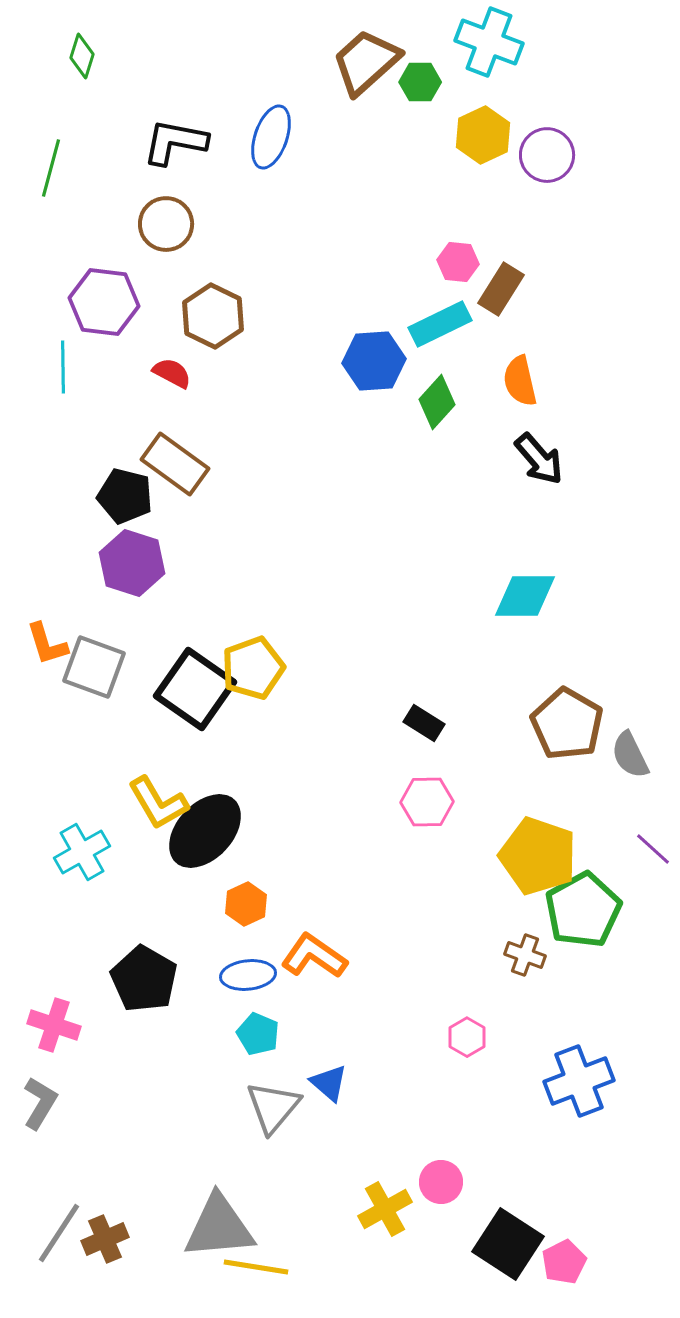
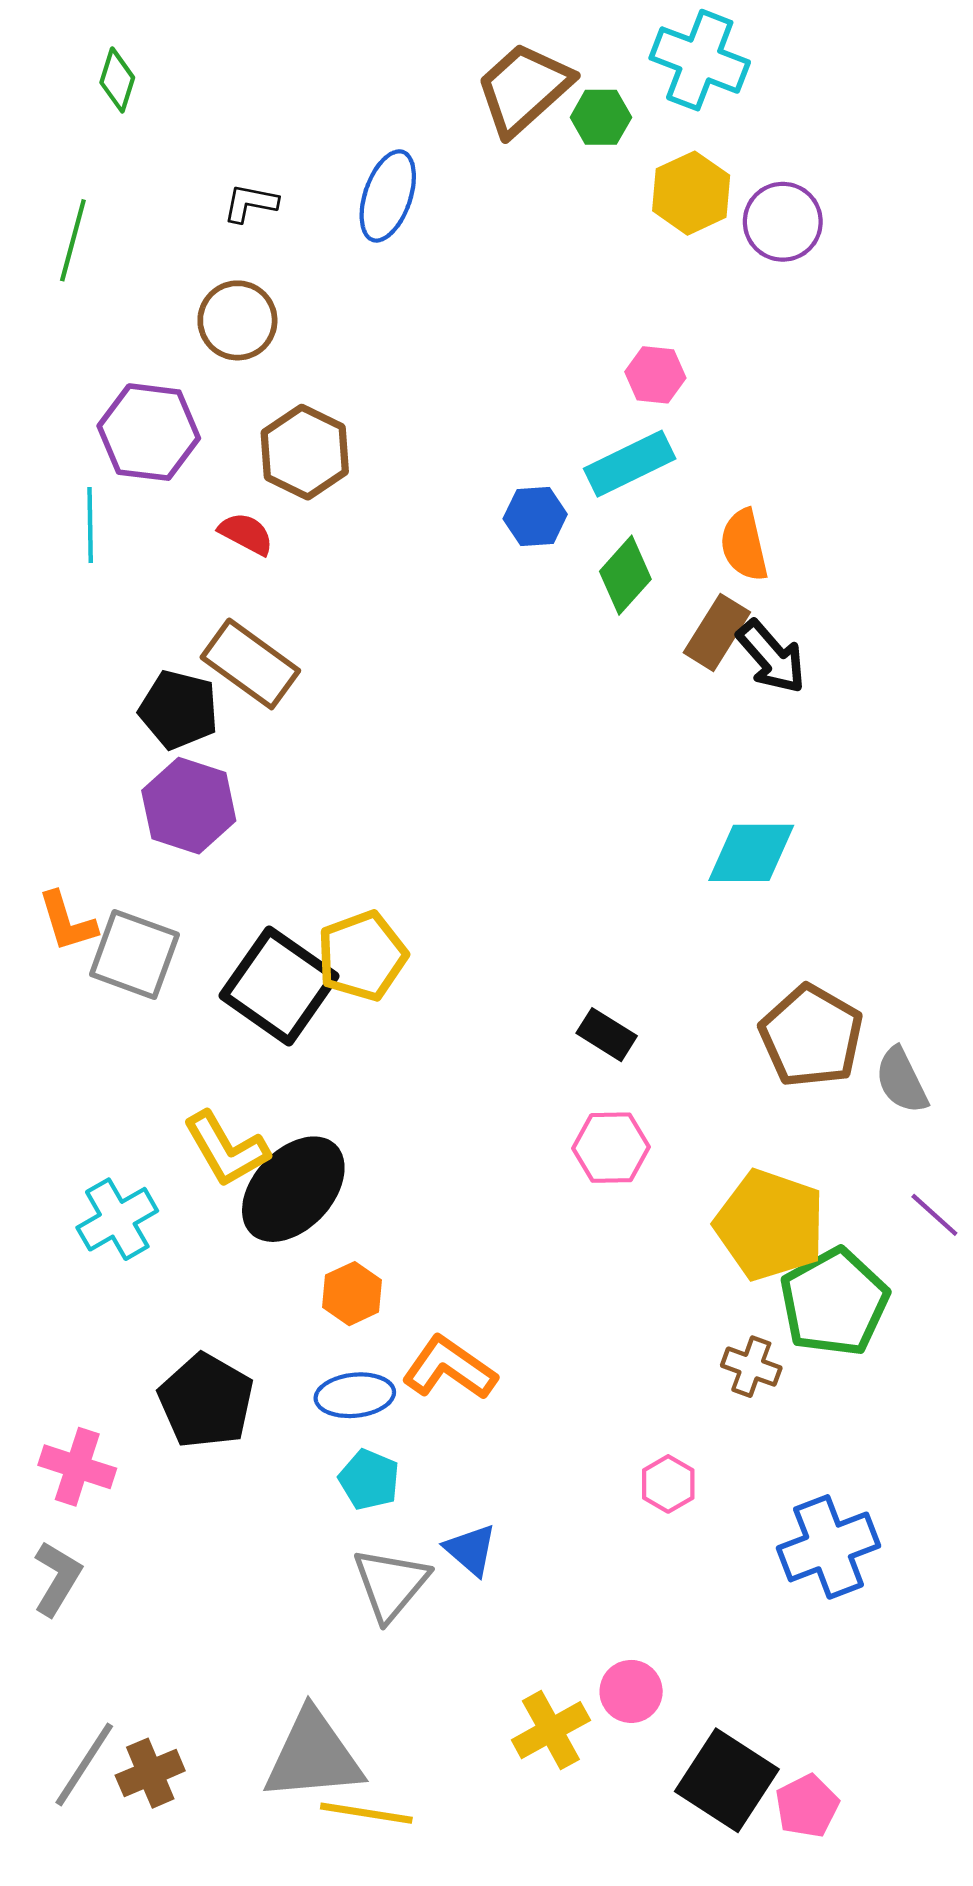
black L-shape: (175, 142) -> (250, 203), size x0.6
brown rectangle: (501, 289) -> (717, 632), moved
blue hexagon: (374, 361) -> (535, 517), size x0.7

